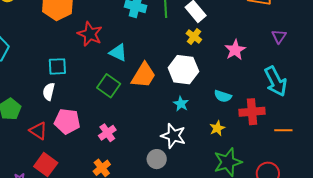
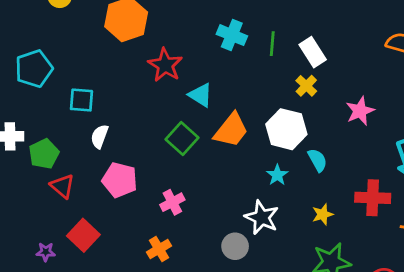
cyan square: (57, 66) -> (81, 100), moved
cyan semicircle: (223, 96) -> (317, 160), moved, turned -144
red triangle: (38, 131) -> (62, 186), moved

